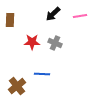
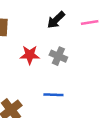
blue line: (42, 74) -> (53, 95), moved

